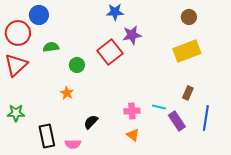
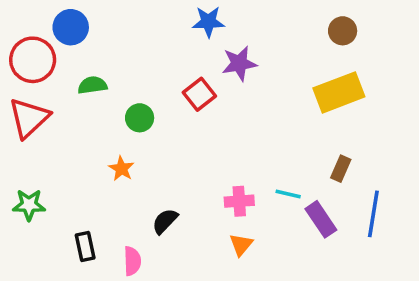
red square: (110, 52) -> (199, 94), size x0.7
orange triangle: (133, 135) -> (241, 245), turned 32
black rectangle: (47, 136) -> (85, 246), size x0.7
pink semicircle: (73, 144) -> (132, 261), turned -91

